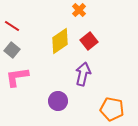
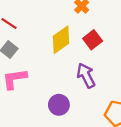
purple arrow: (83, 74) -> (86, 76), turned -40

